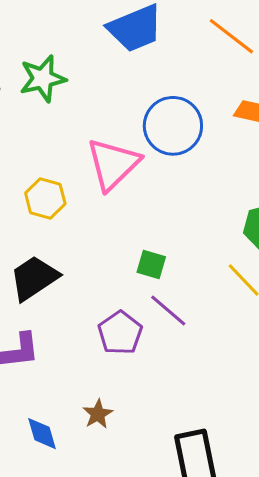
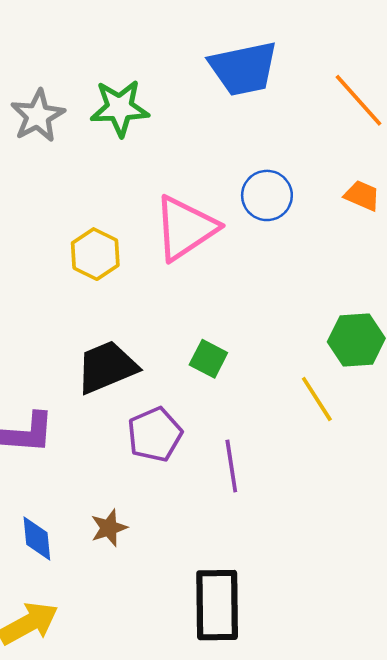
blue circle: (173, 126) -> (267, 195), size x0.7
black trapezoid: (34, 278) -> (107, 367), moved
purple line: (168, 311) -> (231, 466), moved, turned 30

